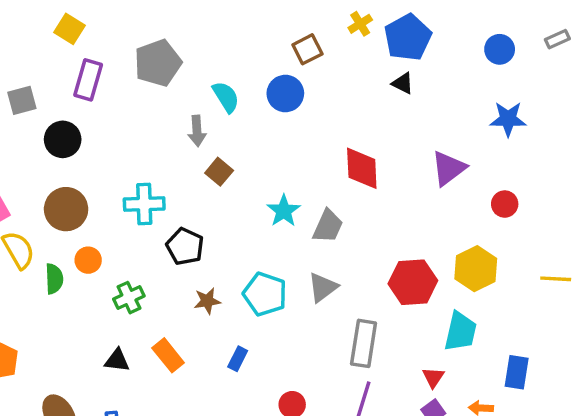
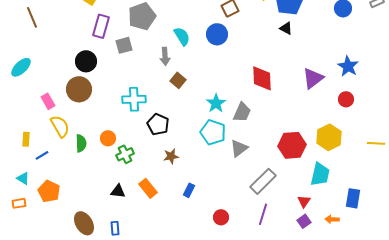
gray square: (22, 100) -> (124, 45), moved
blue star: (508, 119) -> (348, 66), moved, turned 30
brown circle: (66, 209) -> (79, 89), moved
orange circle: (88, 260) -> (108, 138), moved
cyan pentagon: (265, 294) -> (213, 132), moved
gray rectangle: (364, 343) -> (263, 181), turned 36

